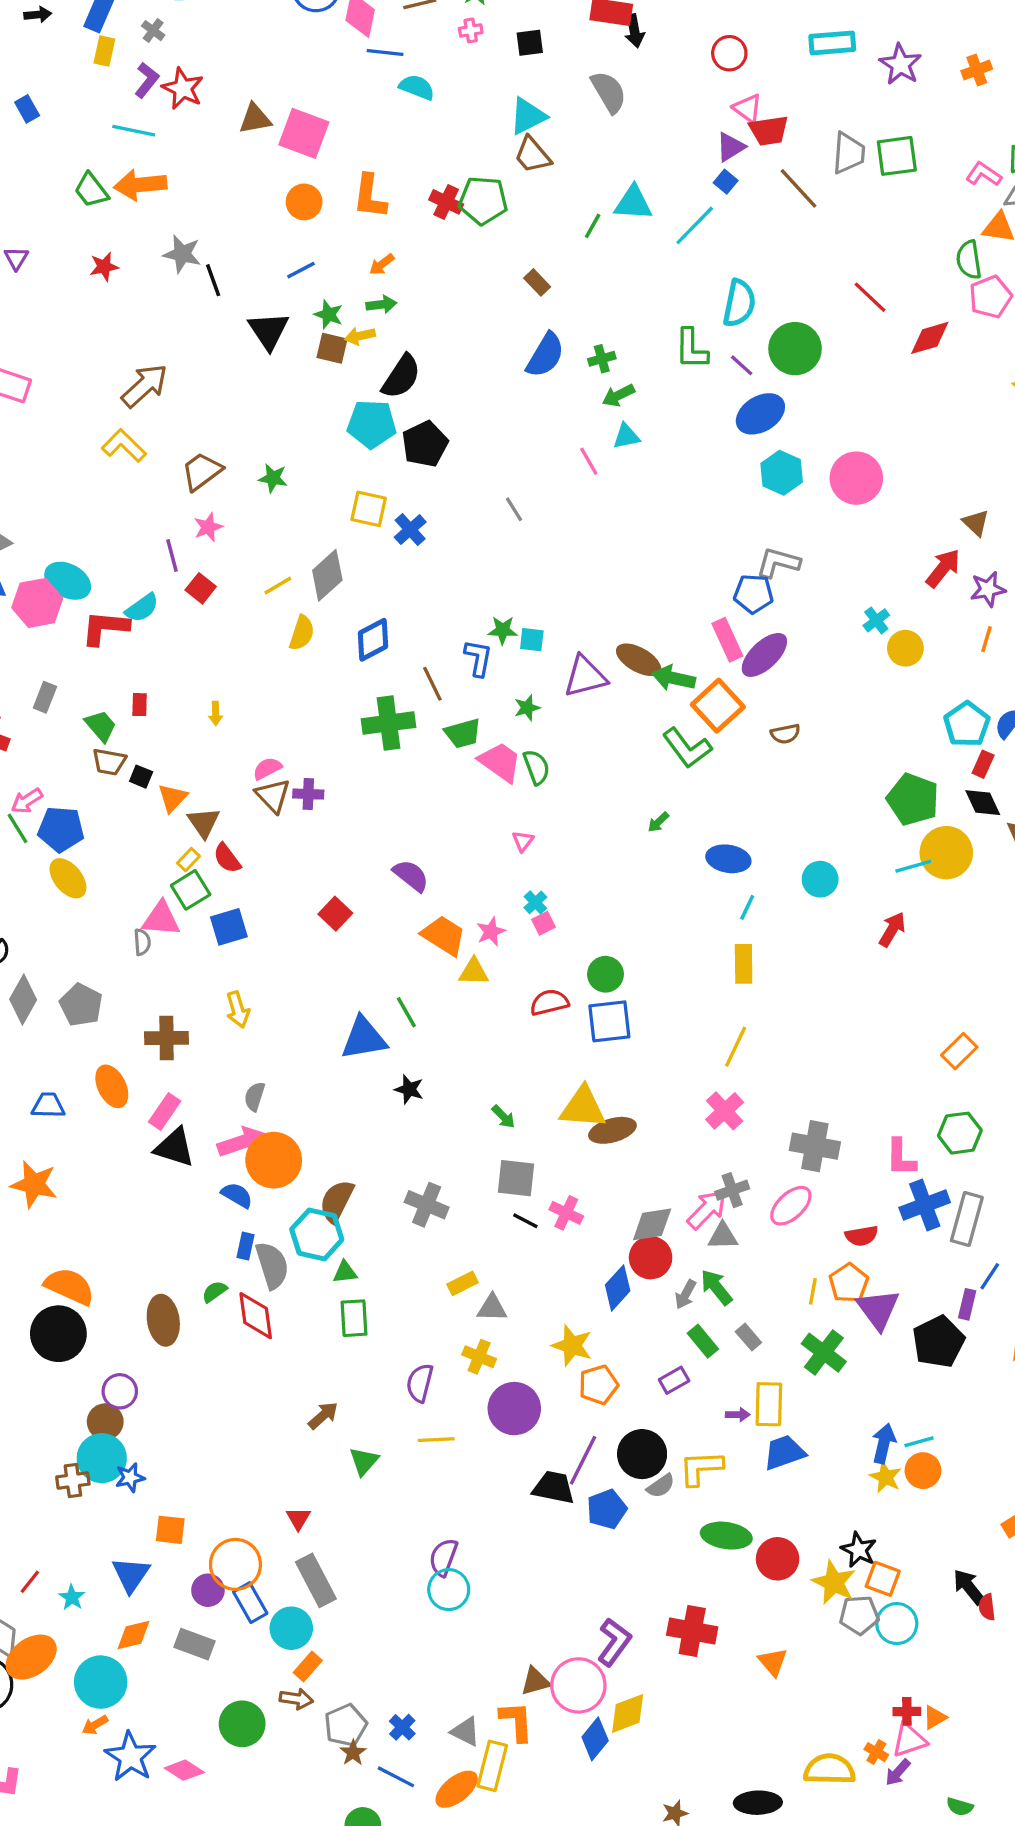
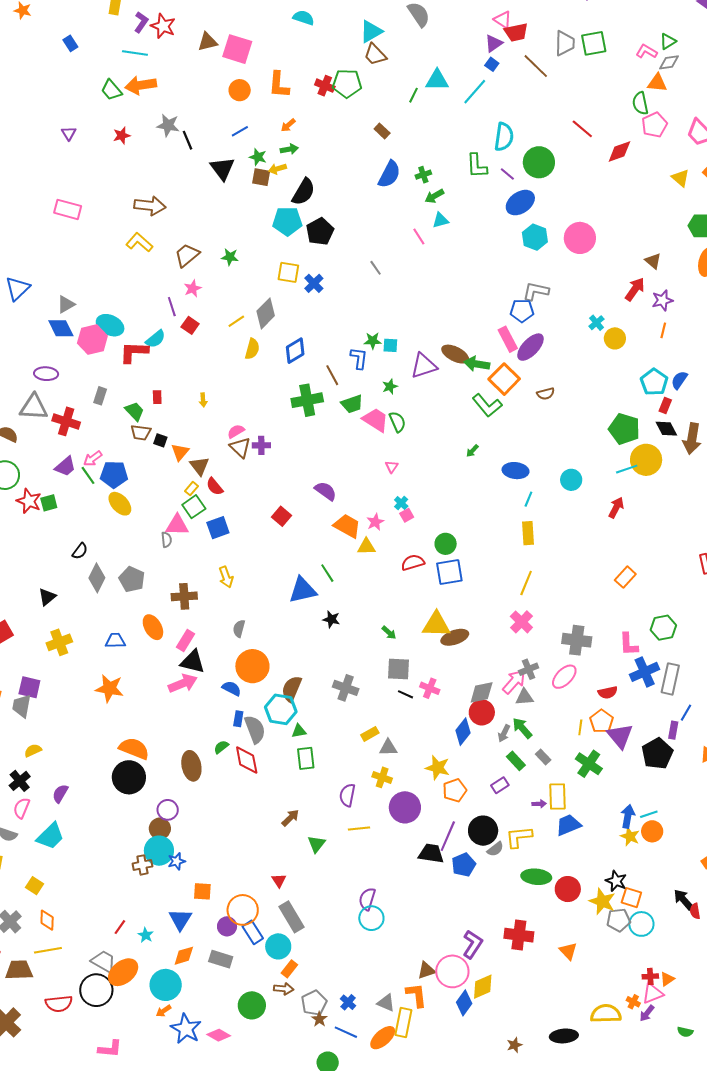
brown arrow: (145, 386) -> (150, 206), turned 52
orange rectangle: (959, 1051) -> (625, 577), moved
pink arrow: (242, 1142) -> (183, 683), moved

